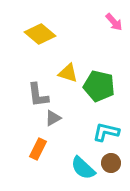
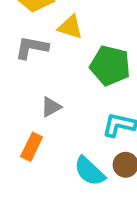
yellow triangle: (68, 73) -> (70, 27), moved
gray L-shape: (38, 95) -> (32, 48), moved, turned 108

